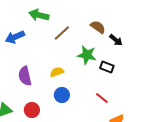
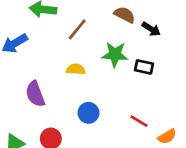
yellow semicircle: (57, 72) -> (76, 69), moved, turned 32
red line: (102, 98) -> (139, 121), moved

